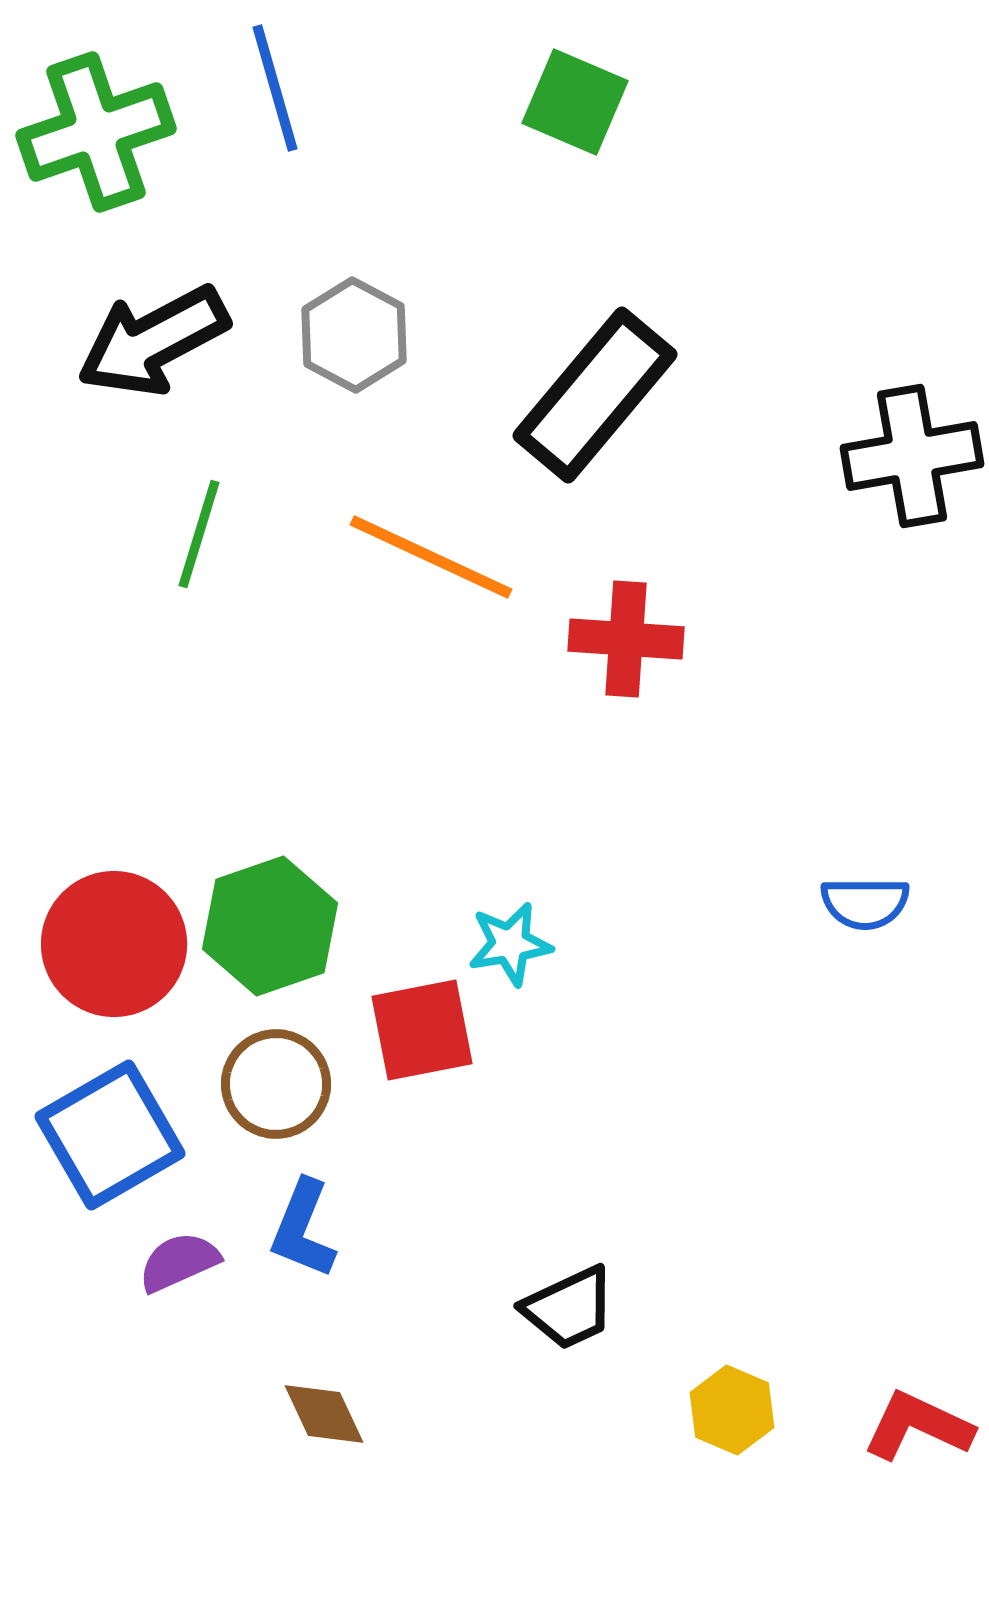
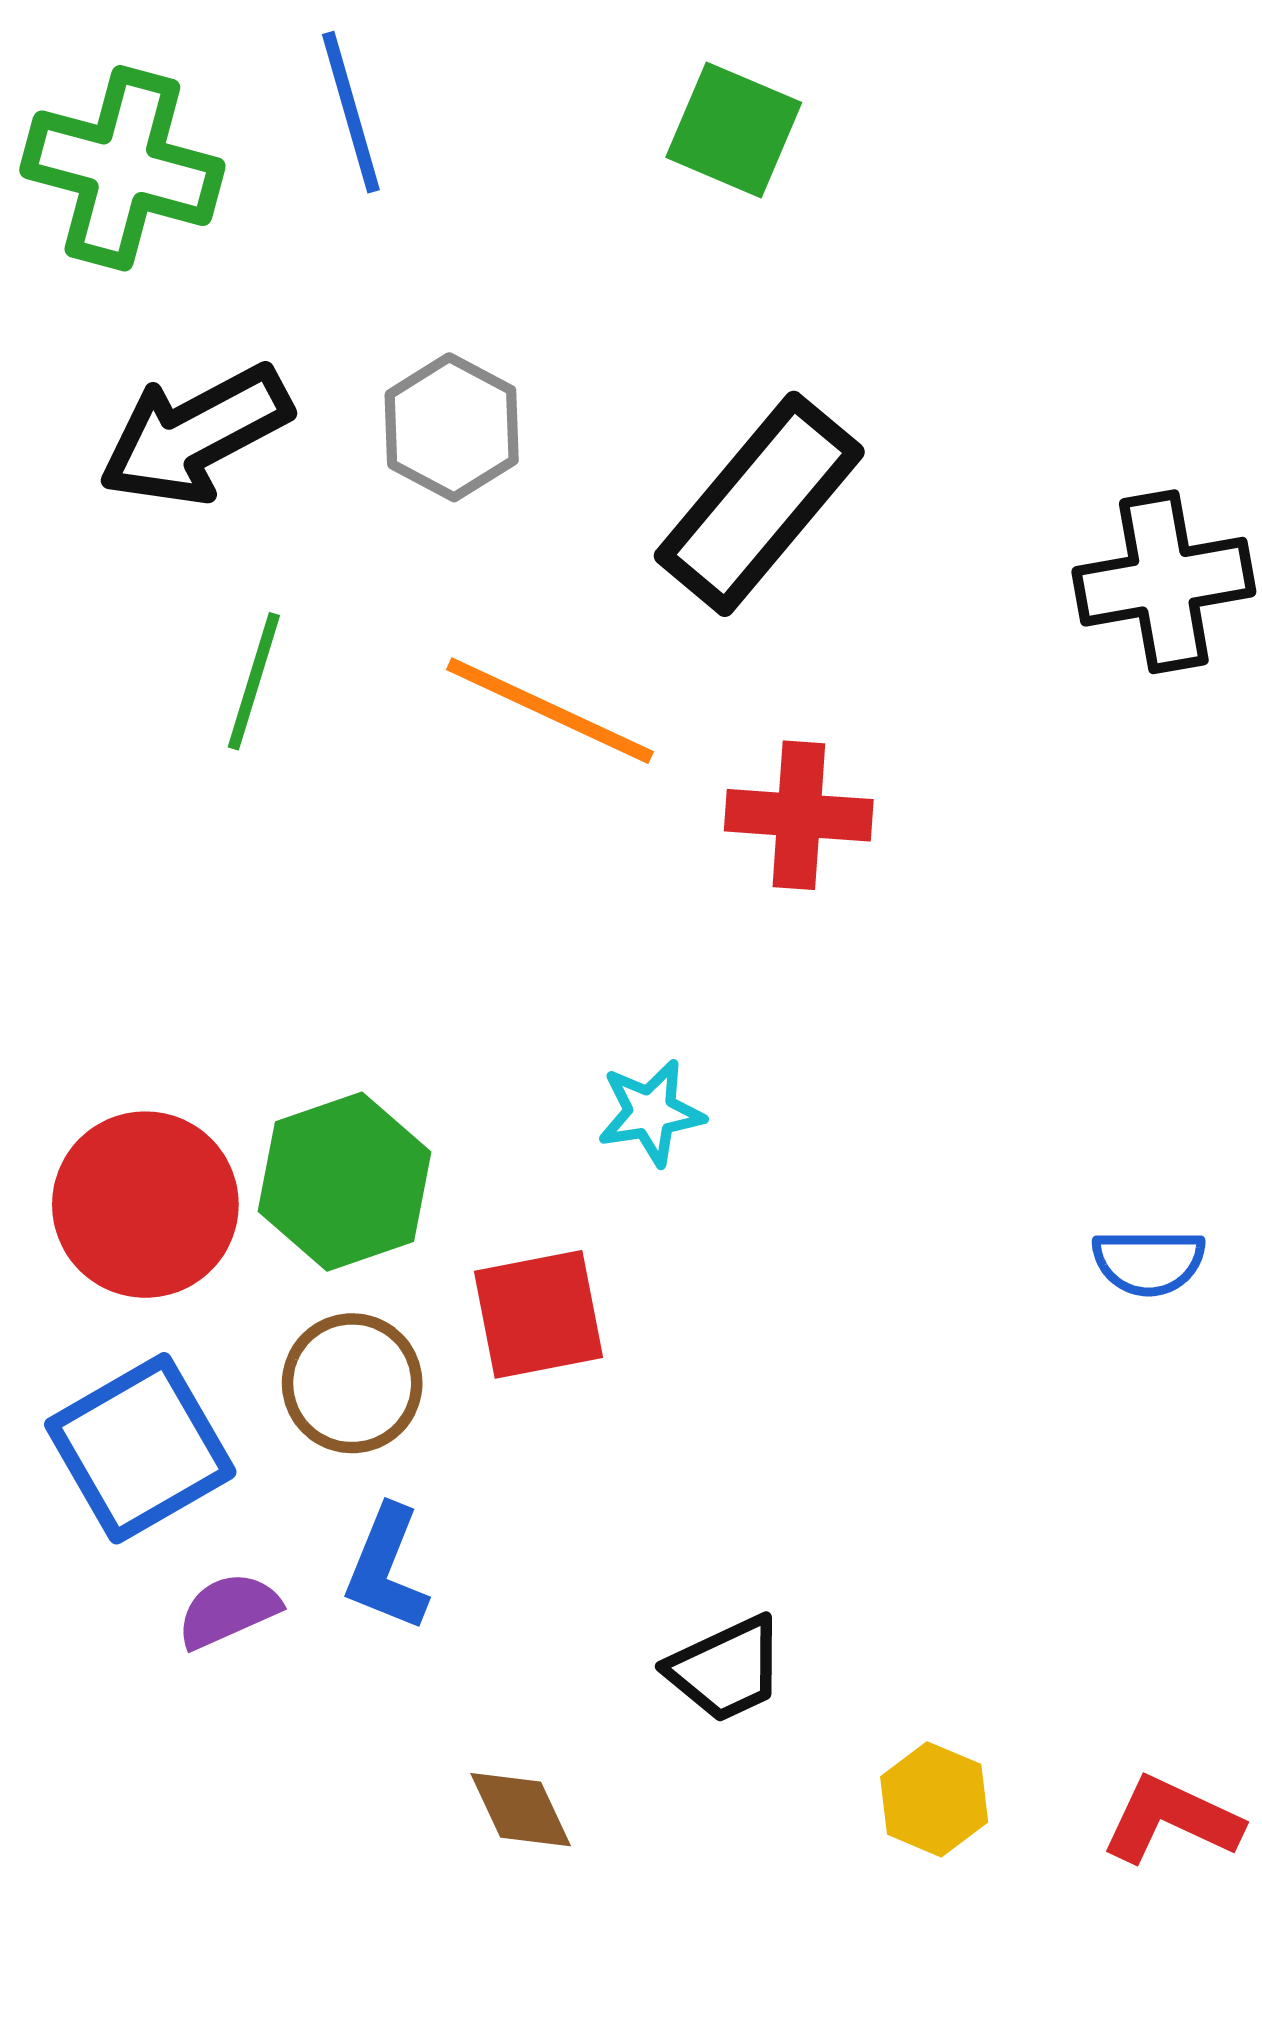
green cross: (96, 132) -> (122, 168), turned 34
blue semicircle: (865, 903) -> (1149, 1262), moved
cyan star: (510, 944) -> (651, 1113), moved
brown diamond: (324, 1414) -> (521, 1810), moved

